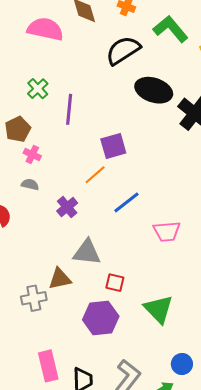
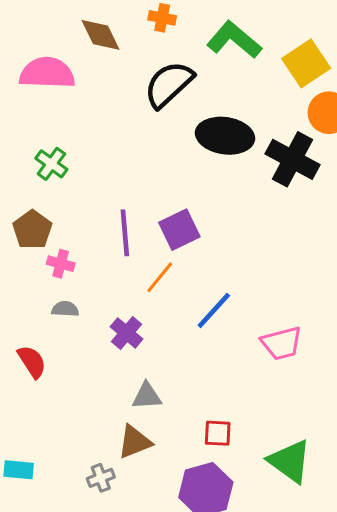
purple line: (69, 109) -> (125, 233), moved
gray triangle: (87, 252) -> (147, 396), moved, size x0.7
gray cross: (34, 298) -> (101, 478), size x0.7

